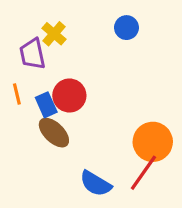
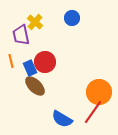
blue circle: (127, 28) -> (72, 18), moved

